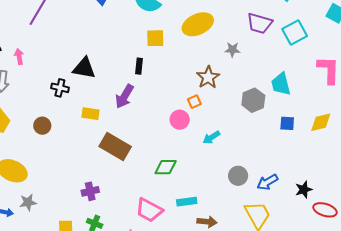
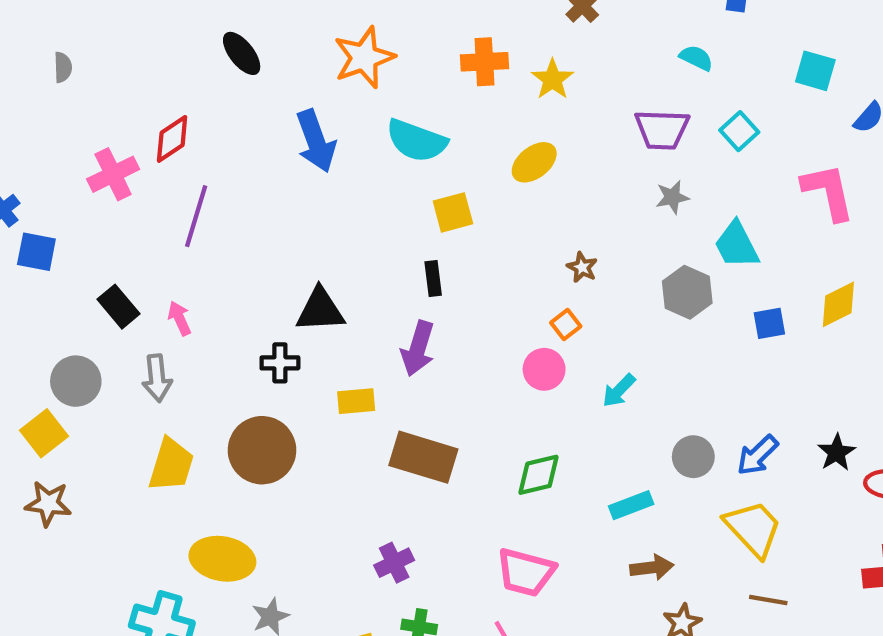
yellow ellipse: (198, 24) -> (534, 162), size x0.7
cyan square: (295, 33) -> (739, 131), size x0.7
gray star: (232, 50) -> (672, 197), moved
brown star: (208, 77) -> (582, 267), size x0.6
brown circle: (42, 126) -> (262, 450), size x1.8
cyan rectangle: (187, 202) -> (631, 505), moved

